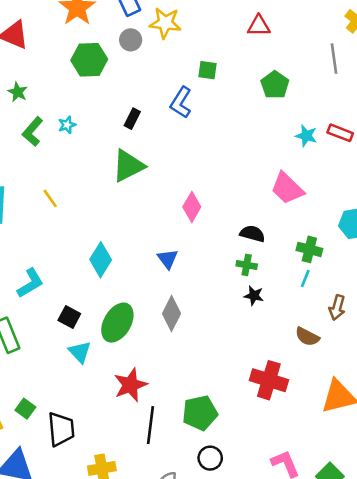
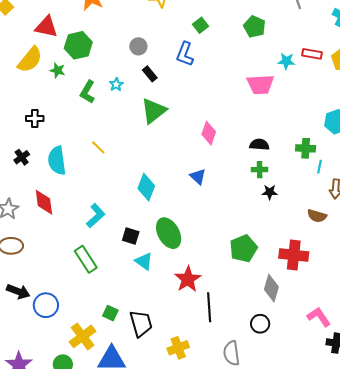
gray circle: (131, 40) -> (138, 46), moved
green hexagon: (89, 60) -> (78, 45), moved
green square: (207, 70) -> (200, 25), turned -35
black rectangle: (132, 119) -> (150, 74), turned -56
cyan star: (67, 125) -> (116, 84), moved
green L-shape: (33, 132) -> (88, 92), moved
pink trapezoid: (287, 188) -> (260, 84), moved, turned -36
cyan line: (305, 278) -> (319, 167), moved
gray diamond: (172, 314) -> (271, 288), moved
green ellipse: (117, 323) -> (169, 233), turned -48
green pentagon: (200, 413) -> (243, 248), moved

